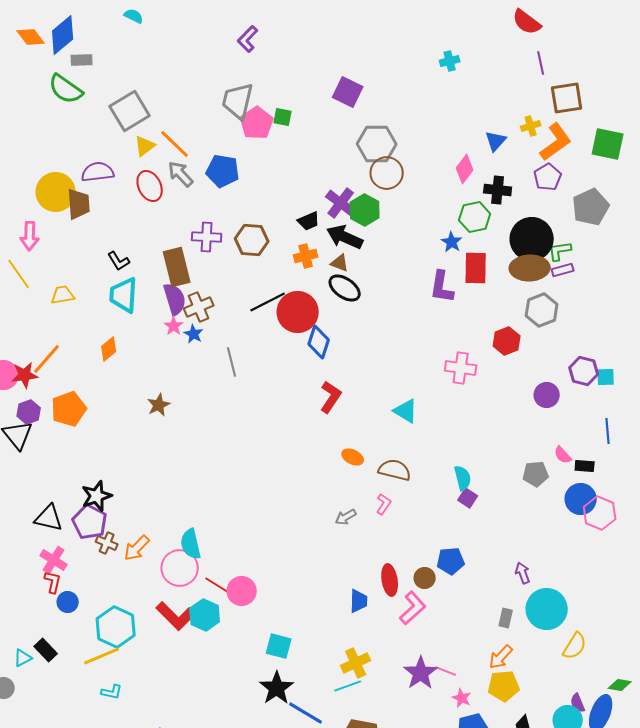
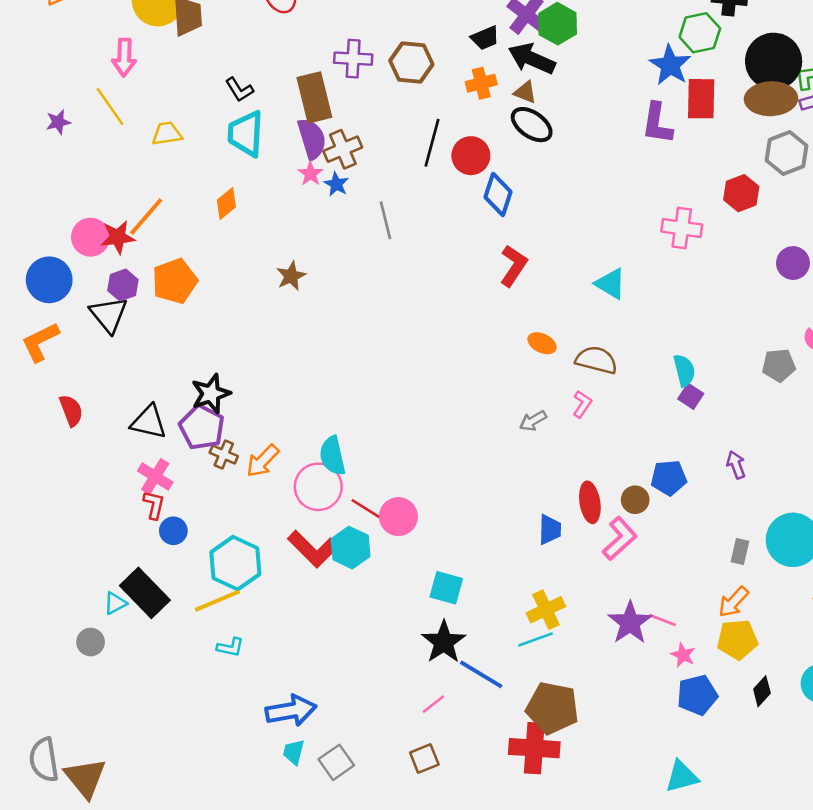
blue star: (452, 242) -> (670, 65), size x1.5
black line: (268, 302) -> (432, 143), turned -48
red circle: (298, 312) -> (471, 156), size x0.7
purple arrow: (523, 573) -> (736, 465), moved
black rectangle: (46, 650) -> (145, 593), size x1.6

